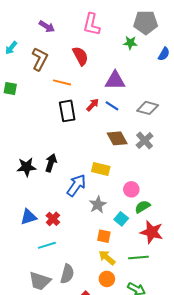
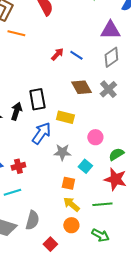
purple triangle: (115, 80) -> (110, 30), moved
orange line: (62, 82) -> (16, 33), moved
gray diamond: (148, 108) -> (111, 57), turned -50
black rectangle: (67, 111) -> (37, 99), moved
gray star: (98, 205) -> (62, 152), turned 30
green semicircle: (143, 207) -> (116, 154), moved
red cross: (53, 219) -> (18, 166), turned 32

